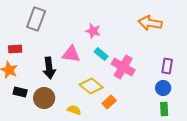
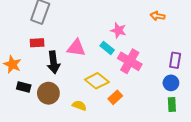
orange arrow: (150, 23) -> (158, 16), size x0.6
pink star: (93, 31) -> (118, 30), moved
red rectangle: (15, 49) -> (37, 43), moved

